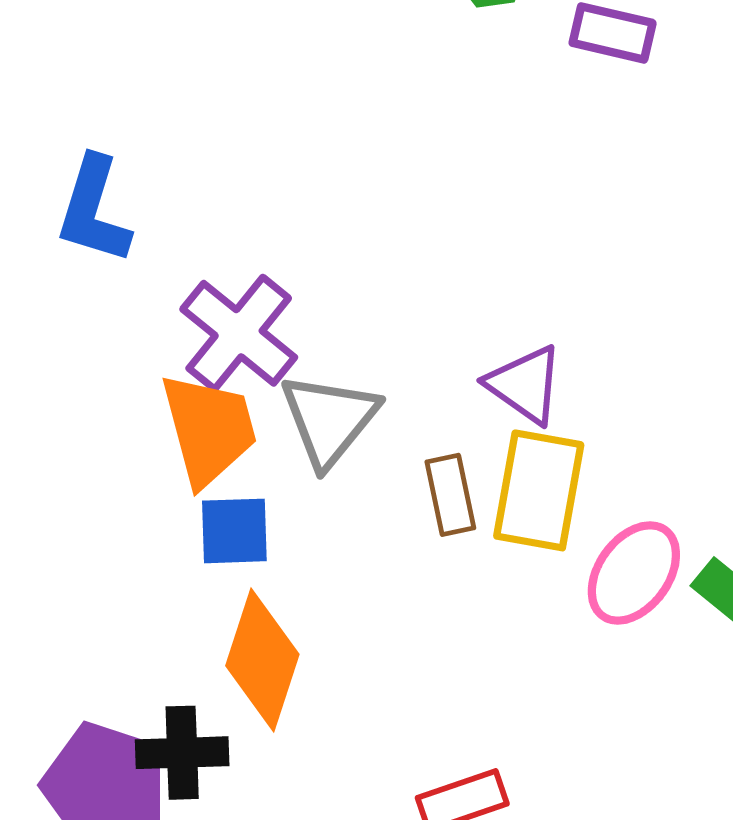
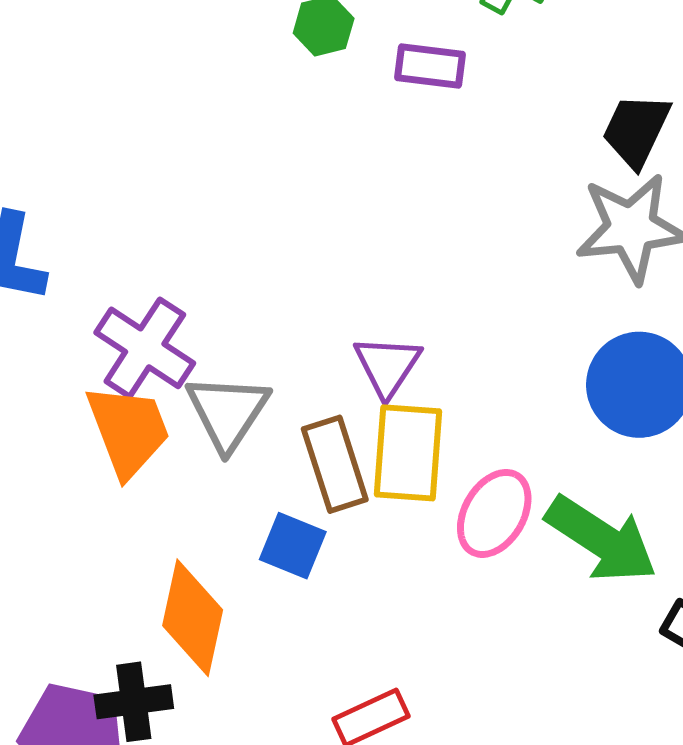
purple triangle: (525, 385) -> (387, 366), turned 34
brown rectangle: (450, 495) -> (335, 464), size x1.4
blue square: (234, 531) -> (293, 546), moved, turned 30

